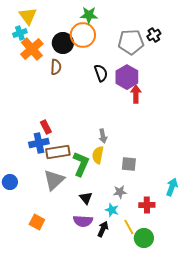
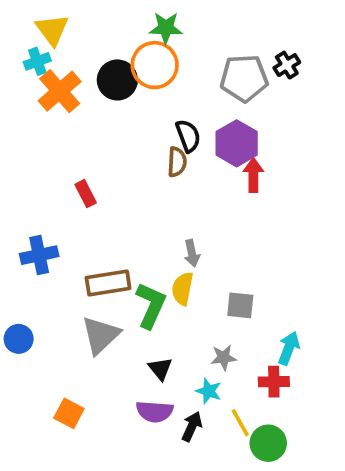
brown semicircle: (56, 67) -> (177, 162), moved
red rectangle: (46, 127) -> (86, 194), moved
blue cross: (39, 143) -> (39, 255), moved
cyan arrow: (172, 187) -> (289, 348), moved

